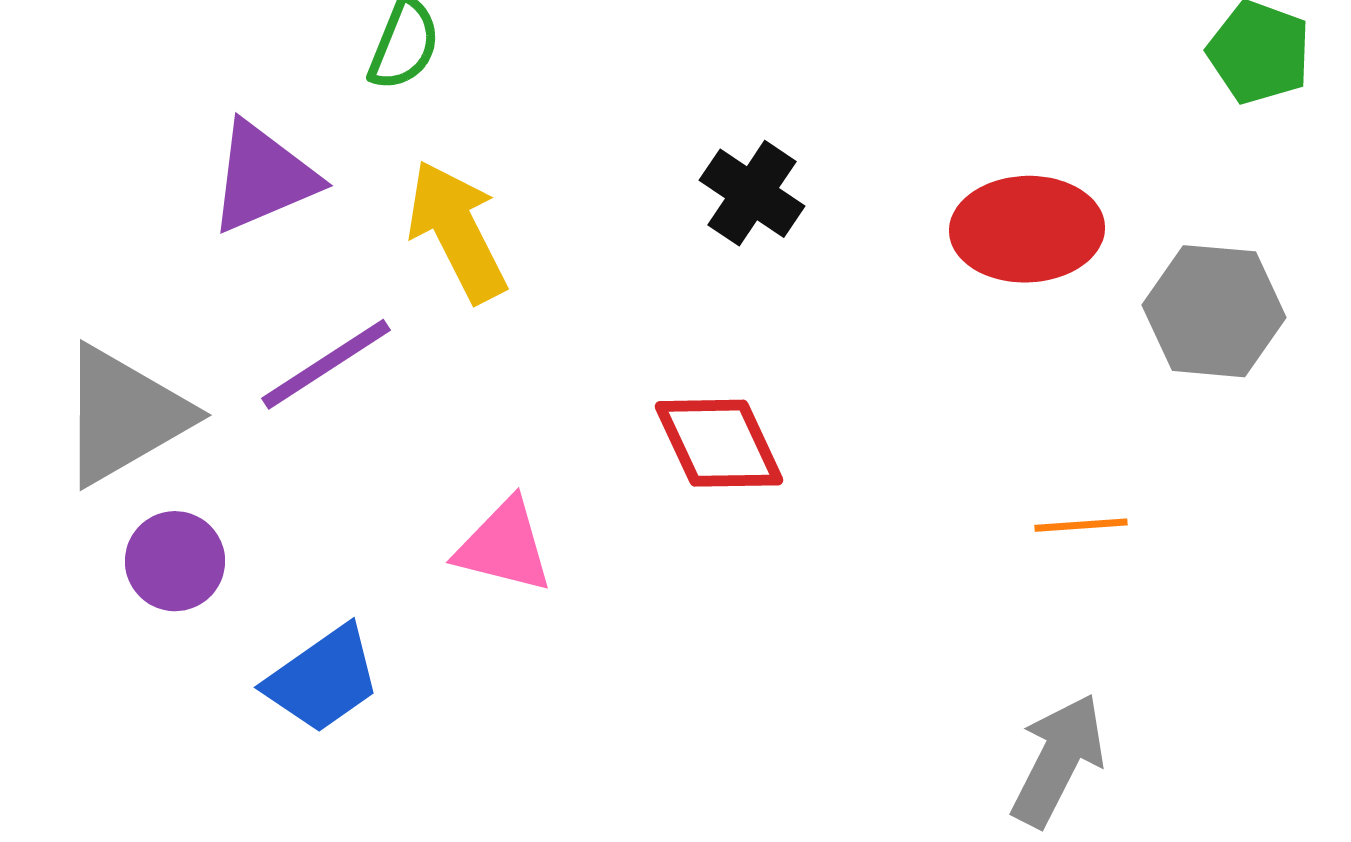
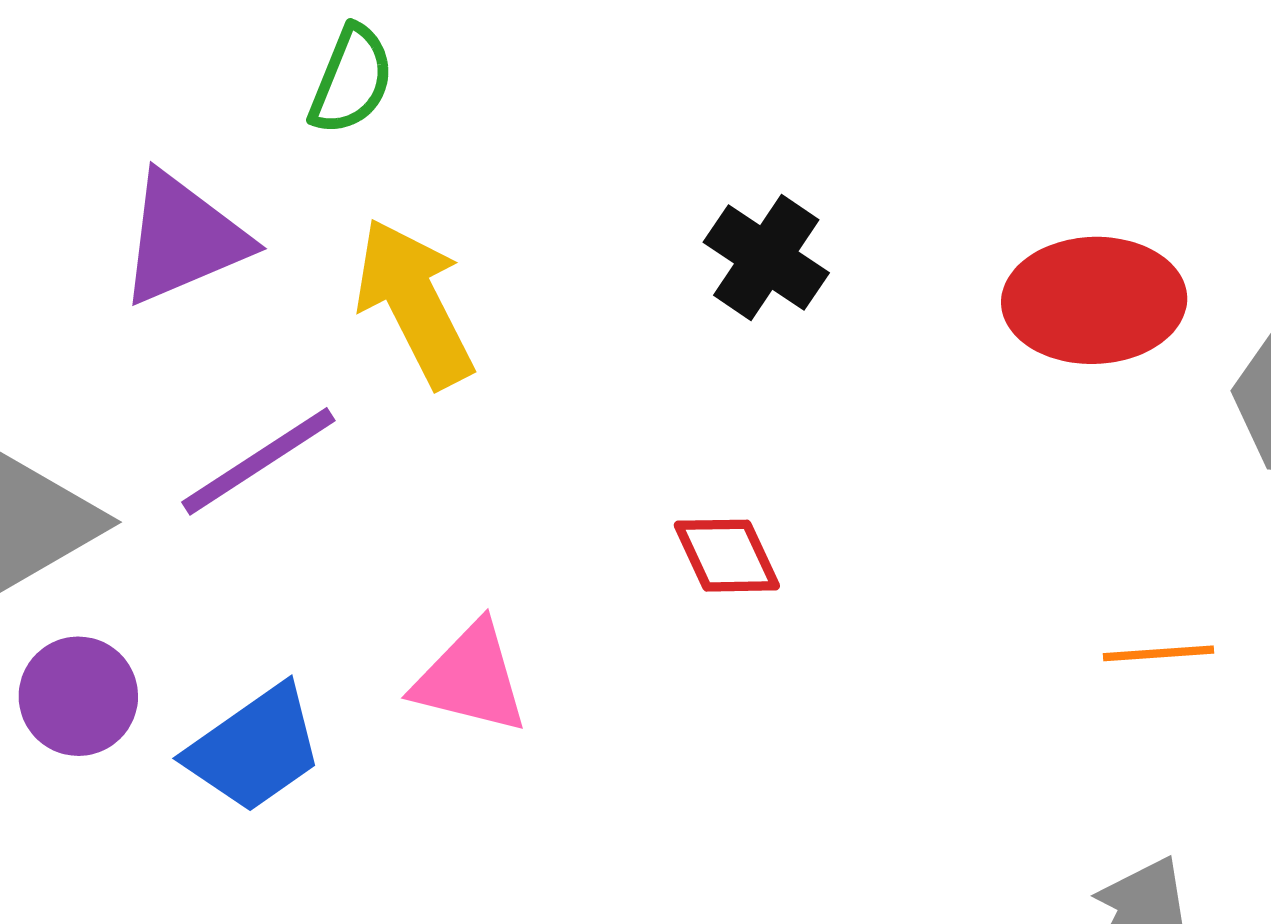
red diamond: (719, 443) -> (727, 556), size x0.7
blue trapezoid: (323, 679) -> (255, 749), moved

